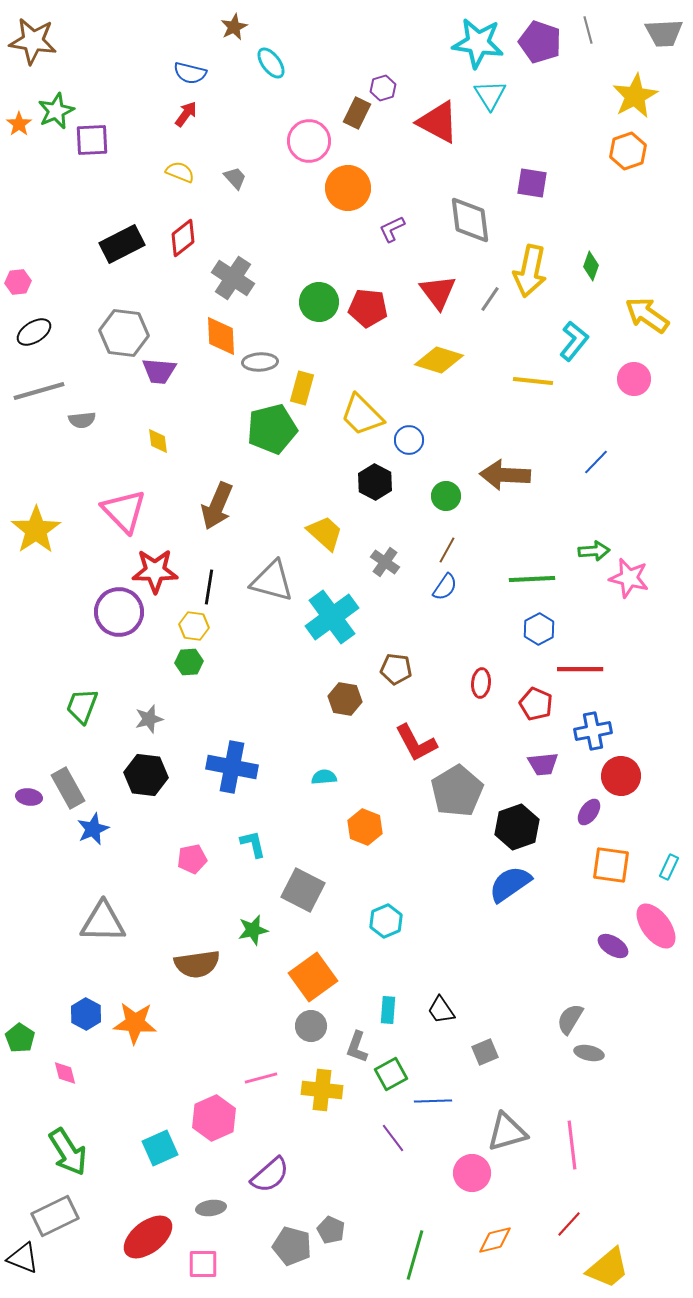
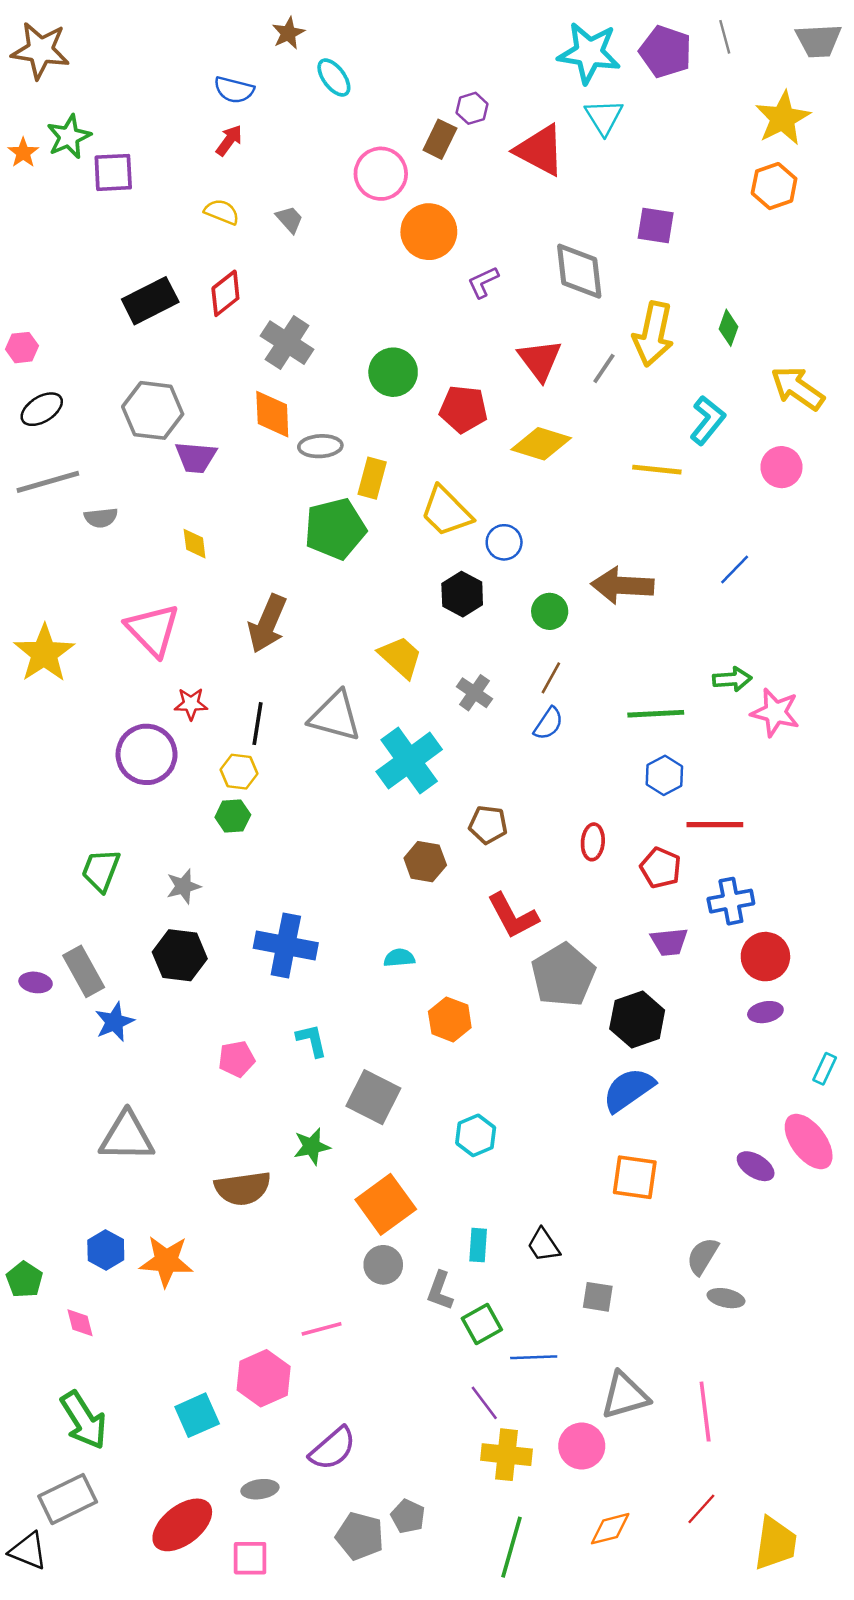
red pentagon: (368, 308) -> (463, 409), moved
red star: (155, 571) -> (191, 704), size x0.6
purple ellipse: (589, 812) -> (765, 1012), moved, turned 44
orange square: (611, 865) -> (635, 1177), moved
gray square: (485, 1052) -> (598, 1297), turned 32
yellow cross: (322, 1090) -> (507, 1455), moved
yellow trapezoid: (608, 1268) -> (775, 1543), moved, turned -42

